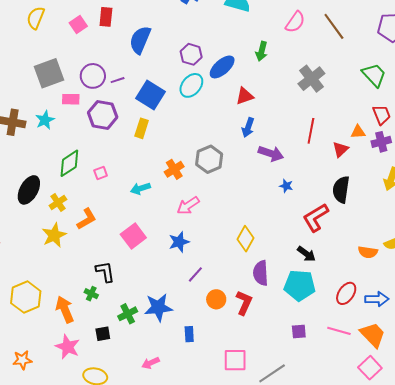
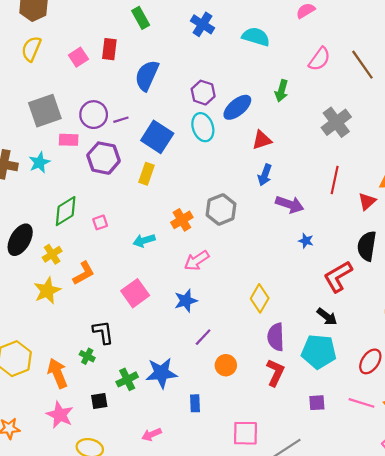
cyan ellipse: (191, 85) -> (203, 127), turned -60
red L-shape: (244, 303) -> (275, 373), moved

